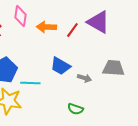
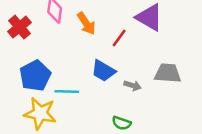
orange arrow: (46, 27) -> (86, 23), turned -126
red line: (72, 30) -> (119, 38), moved

